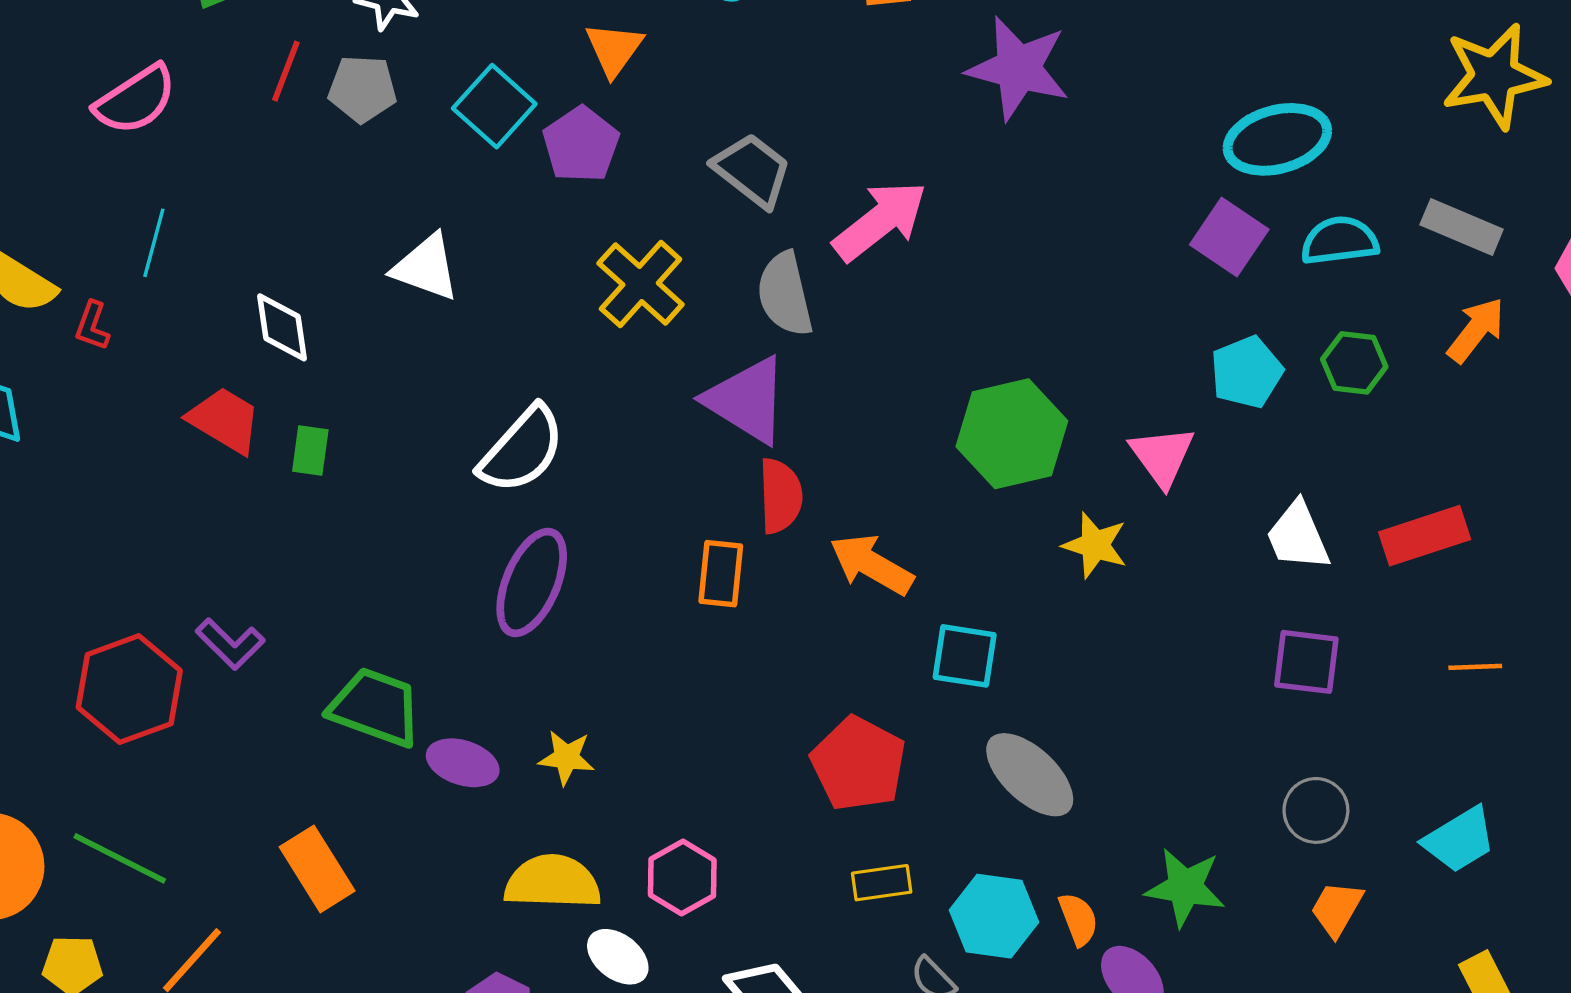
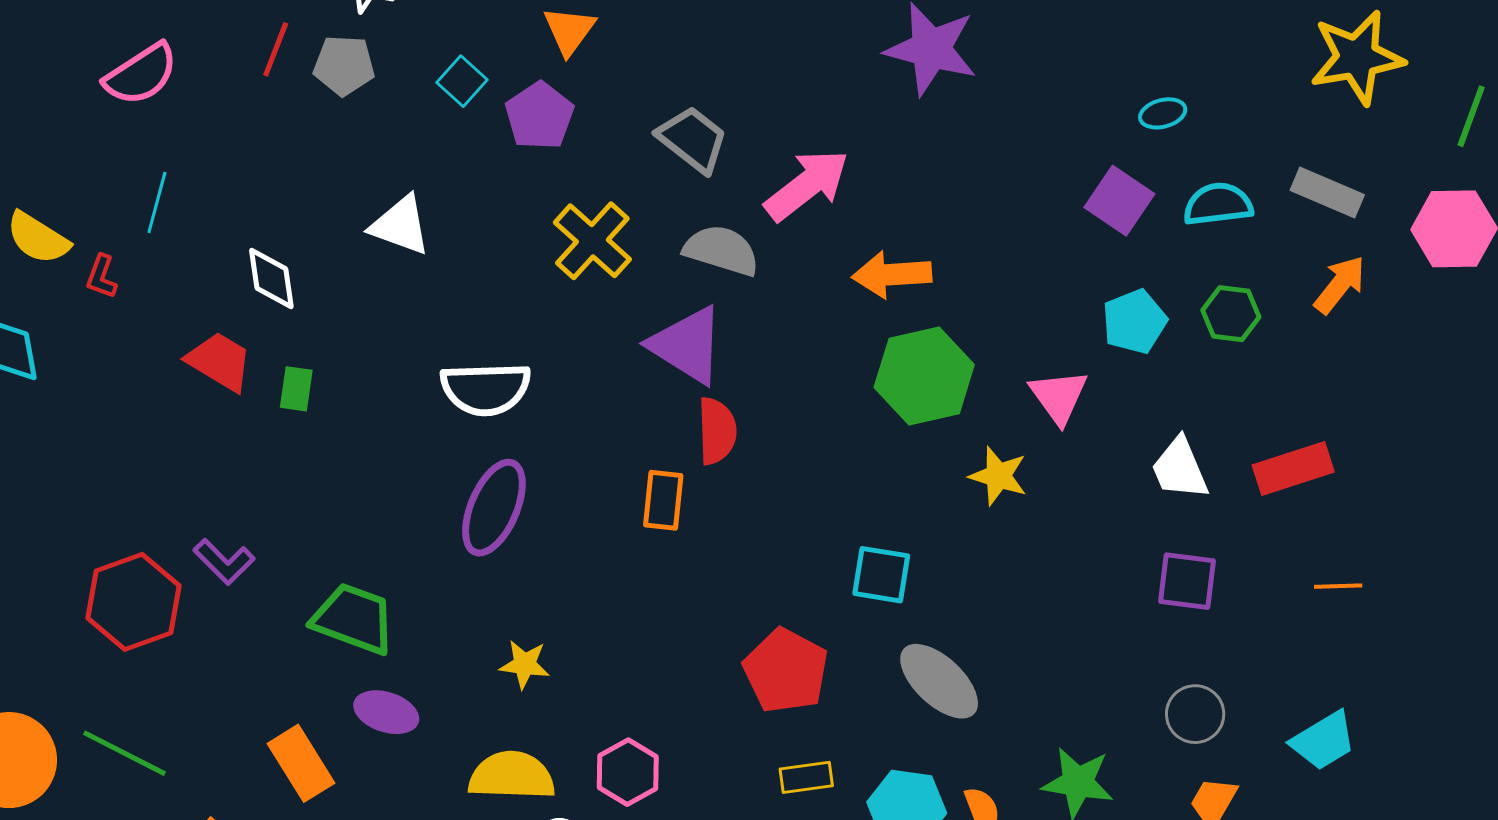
cyan square: (494, 106) -> (462, 81), size x0.7
cyan ellipse: (1277, 139) -> (1163, 113), size x0.5
gray semicircle: (785, 294) -> (721, 250), turned 120
white semicircle: (522, 450) -> (486, 389), turned 46
orange arrow: (872, 564) -> (892, 275), moved, turned -34
purple ellipse: (463, 763) -> (386, 712), moved

